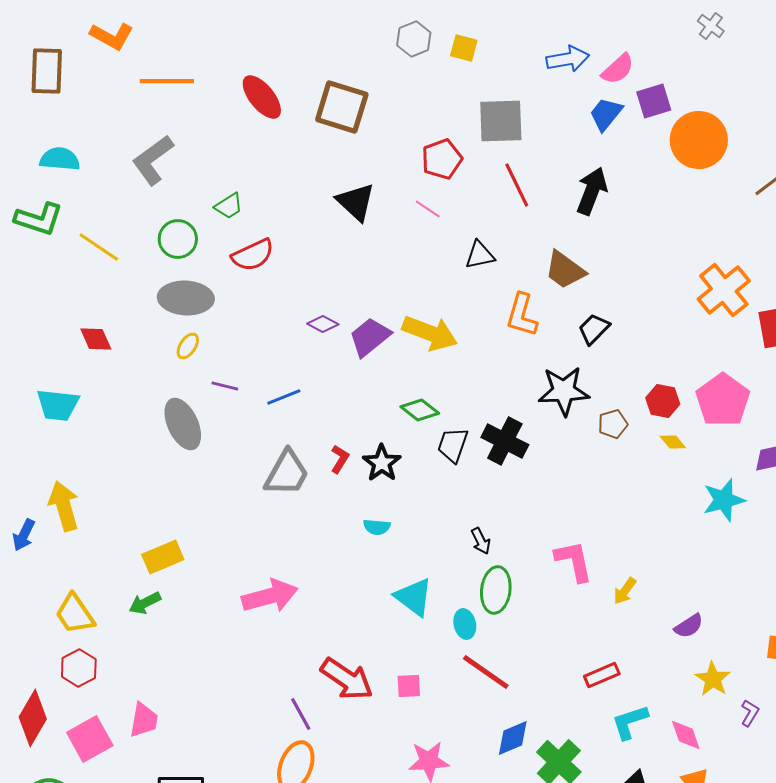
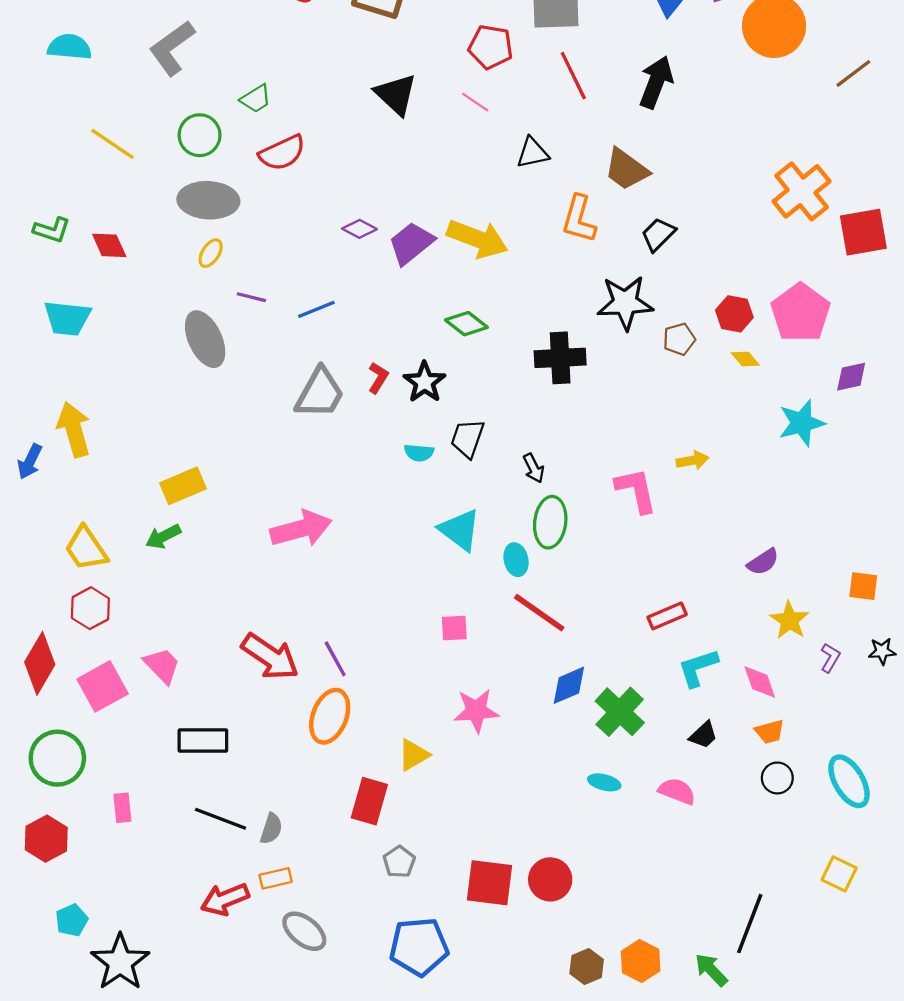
red pentagon: (442, 159) -> (491, 47), turned 30
green L-shape: (39, 219) -> (52, 230), moved, size x0.7
black cross: (505, 441) -> (560, 358), turned -30
black trapezoid: (453, 445) -> (468, 438), moved
yellow arrow: (625, 591) -> (692, 460), moved, turned -136
red arrow: (347, 679) -> (270, 657), moved
pink trapezoid: (144, 720) -> (162, 666), turned -54

